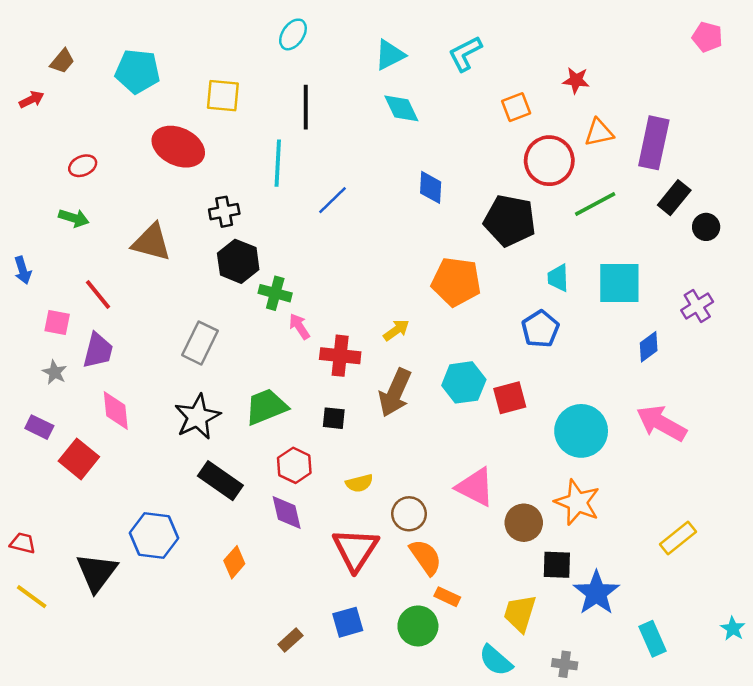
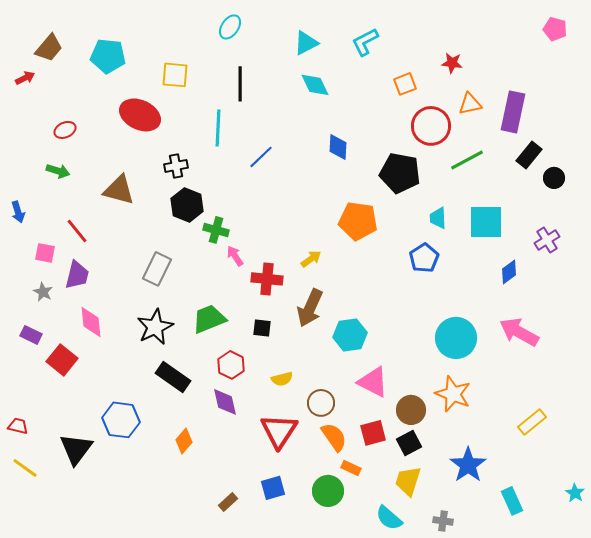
brown trapezoid: (62, 61) -> (49, 48), size x1.4
cyan hexagon: (464, 382) -> (350, 335), moved
red square: (510, 398) -> (373, 433), moved
black square: (557, 565) -> (409, 443), moved, turned -30

